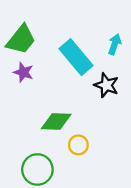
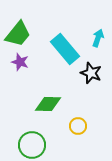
yellow circle: (78, 145) -> (78, 126), moved

